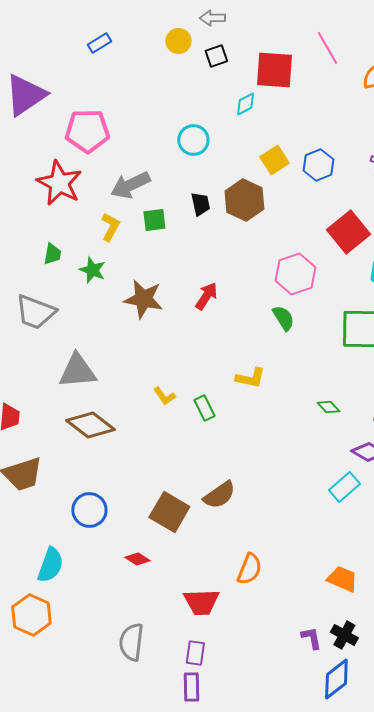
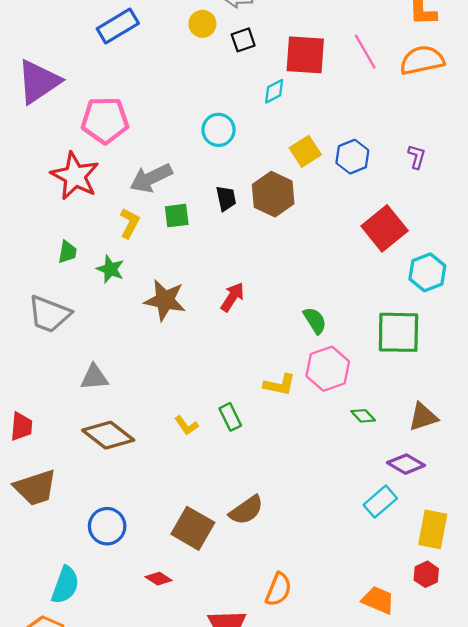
blue rectangle: (99, 43) -> (118, 26), size x1.6
pink line: (327, 48) -> (365, 52), moved
pink hexagon: (295, 274) -> (328, 369), moved
gray triangle: (77, 371) -> (94, 377), size x0.7
yellow L-shape: (164, 396) -> (186, 425), moved

